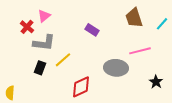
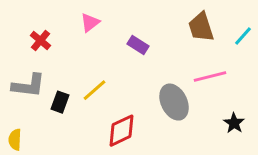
pink triangle: (44, 16) -> (90, 23), moved
gray L-shape: (44, 43) -> (28, 86), moved
gray ellipse: (116, 68) -> (174, 102), turned 60

